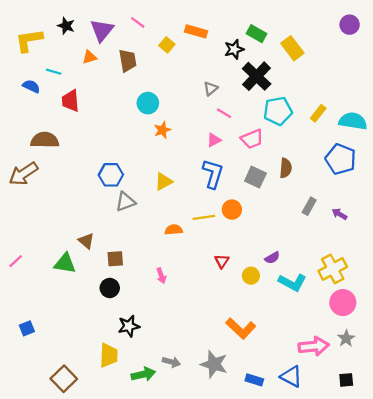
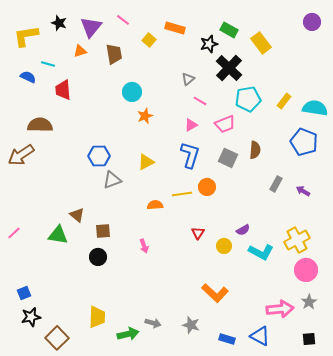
black star: (129, 326) -> (31, 317), moved
gray star: (214, 364) -> (191, 325), size x0.7

